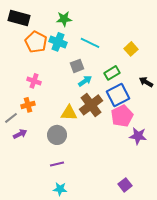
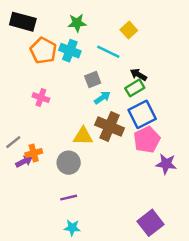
yellow square: (131, 49) -> (129, 30), moved
black arrow: (146, 82) -> (138, 75), moved
orange cross: (28, 105) -> (34, 153), moved
brown cross: (91, 105) -> (110, 126), turned -30
purple square: (125, 185) -> (151, 223), size x1.5

